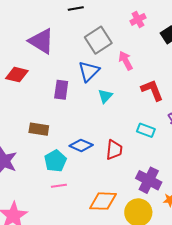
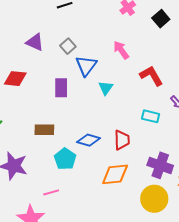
gray square: (98, 40) -> (68, 46), moved, size x0.6
purple triangle: (41, 41) -> (35, 42), size x0.7
pink line: (59, 186) -> (51, 192), moved
orange diamond: (103, 201) -> (115, 174), moved

